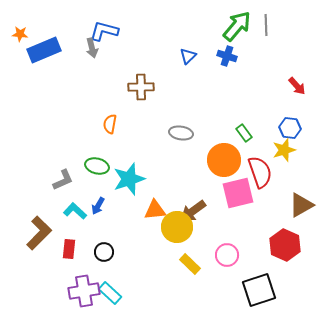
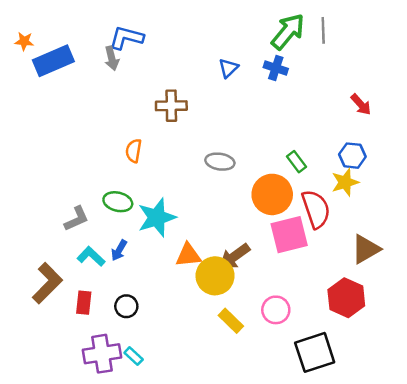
cyan rectangle: (110, 293) -> (134, 356), size x0.7

